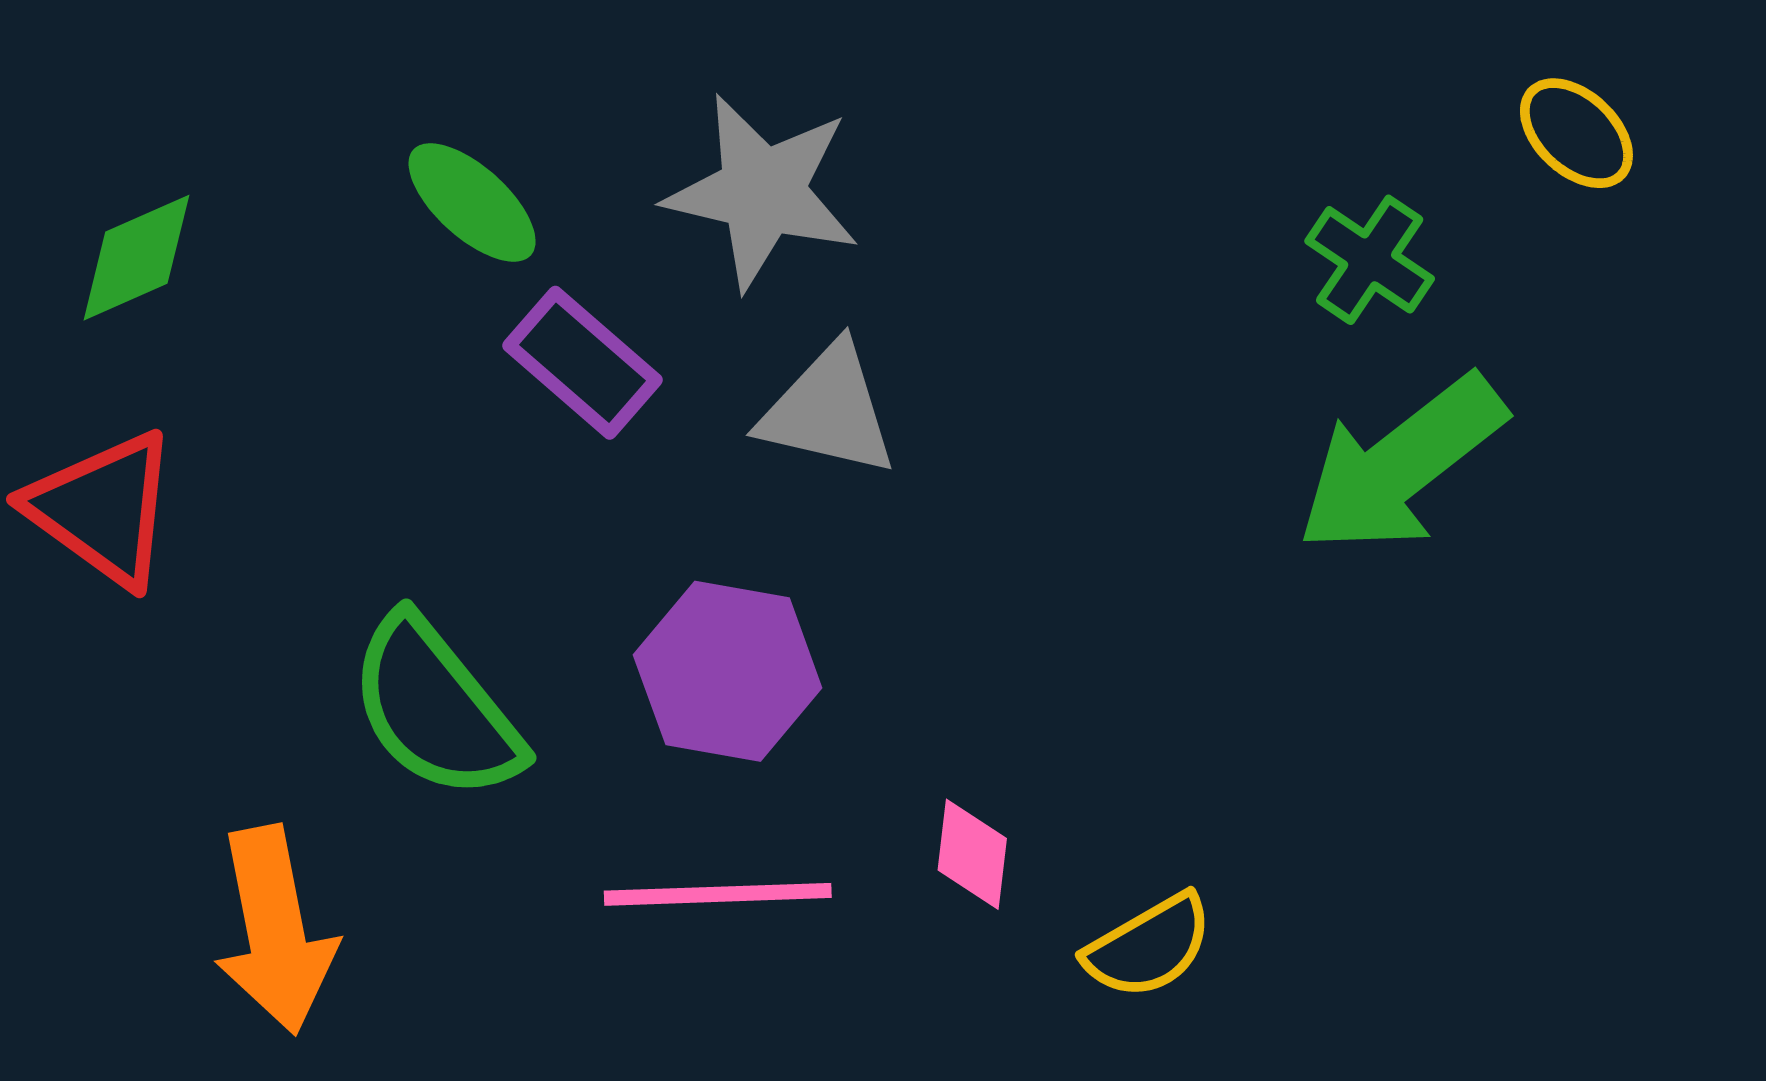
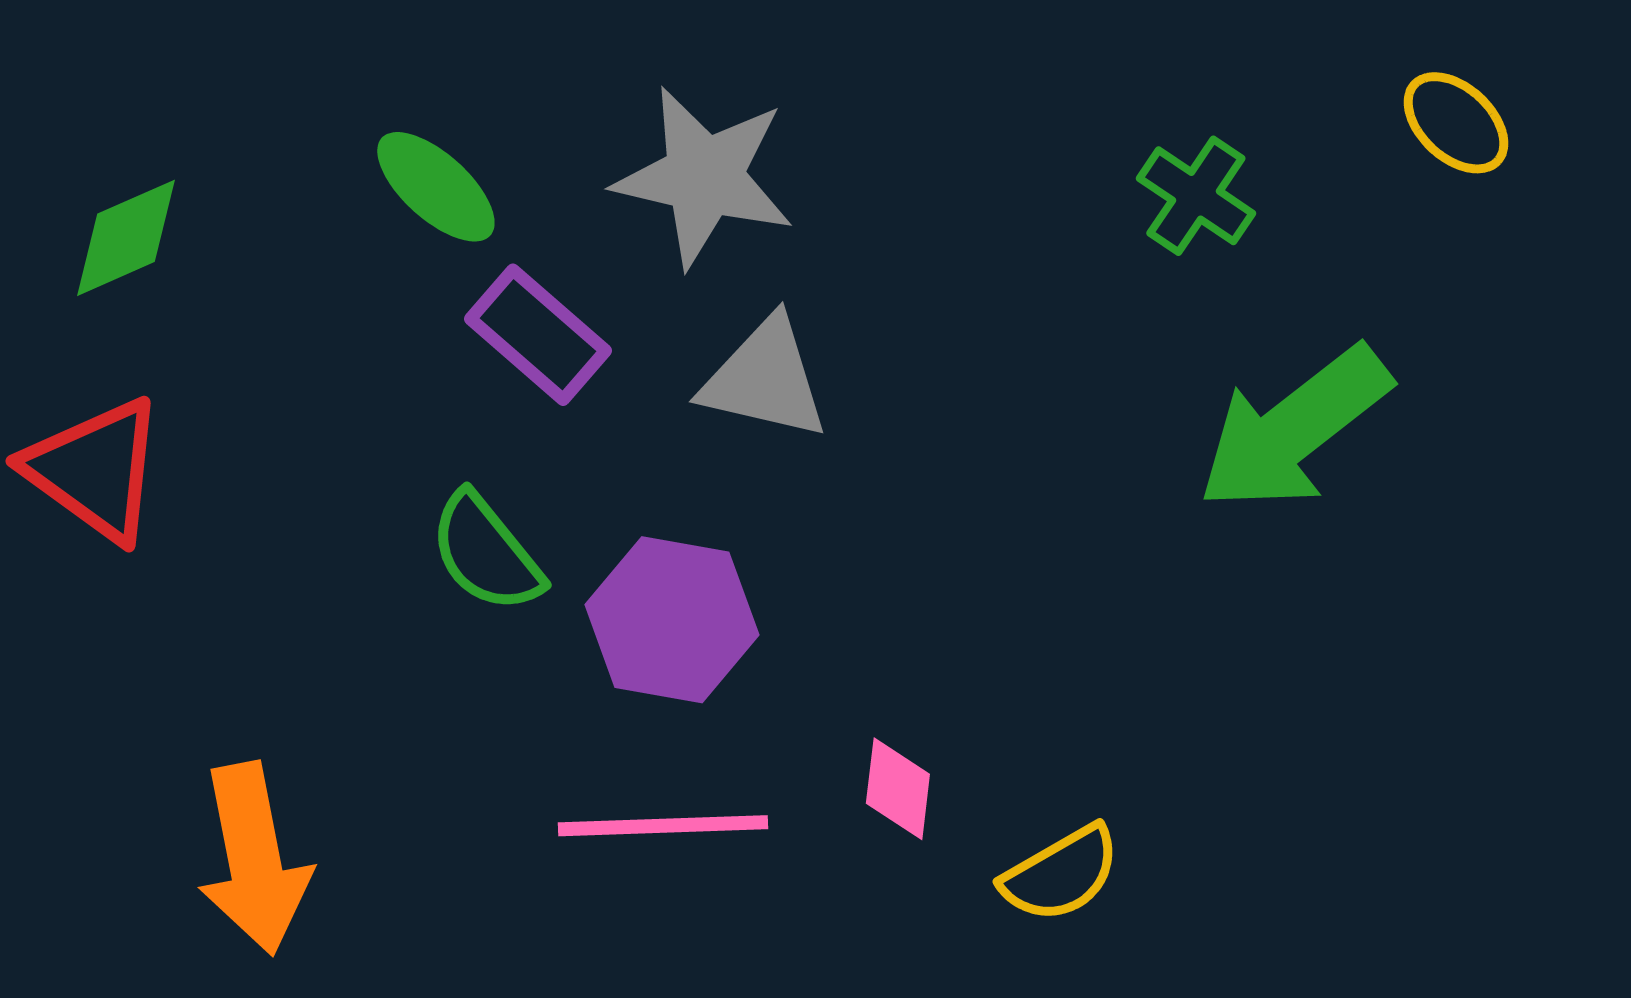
green cross: (1370, 260) -> (1196, 196), moved
green semicircle: (435, 708) -> (486, 553), moved, size x0.7

